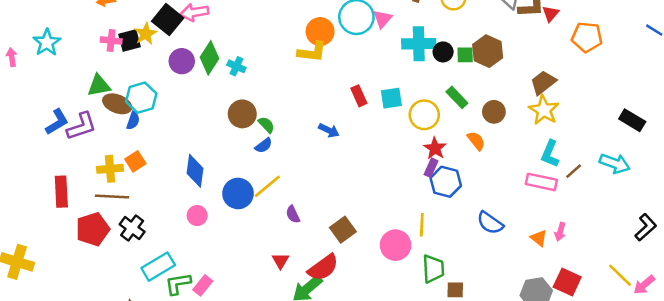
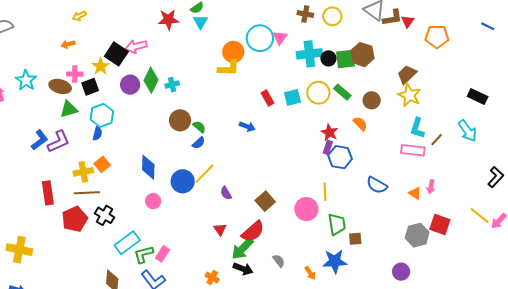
black square: (129, 40) -> (90, 87), moved
green square: (465, 55) -> (345, 59), size x1.5
cyan cross: (236, 66) -> (172, 85), turned -32
brown ellipse: (117, 104) -> (60, 86), moved
yellow circle: (424, 115) -> (318, 93), moved
cyan arrow: (615, 164) -> (467, 131), turned 40

